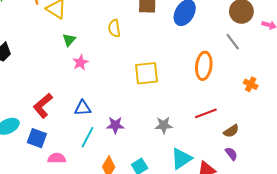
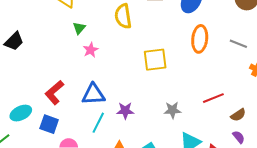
yellow semicircle: (114, 28) -> (123, 16), size x1.4
gray line: (233, 42) -> (238, 44), moved, turned -30
orange ellipse: (204, 66) -> (200, 39), moved
blue triangle: (83, 108) -> (93, 94), size x1.4

